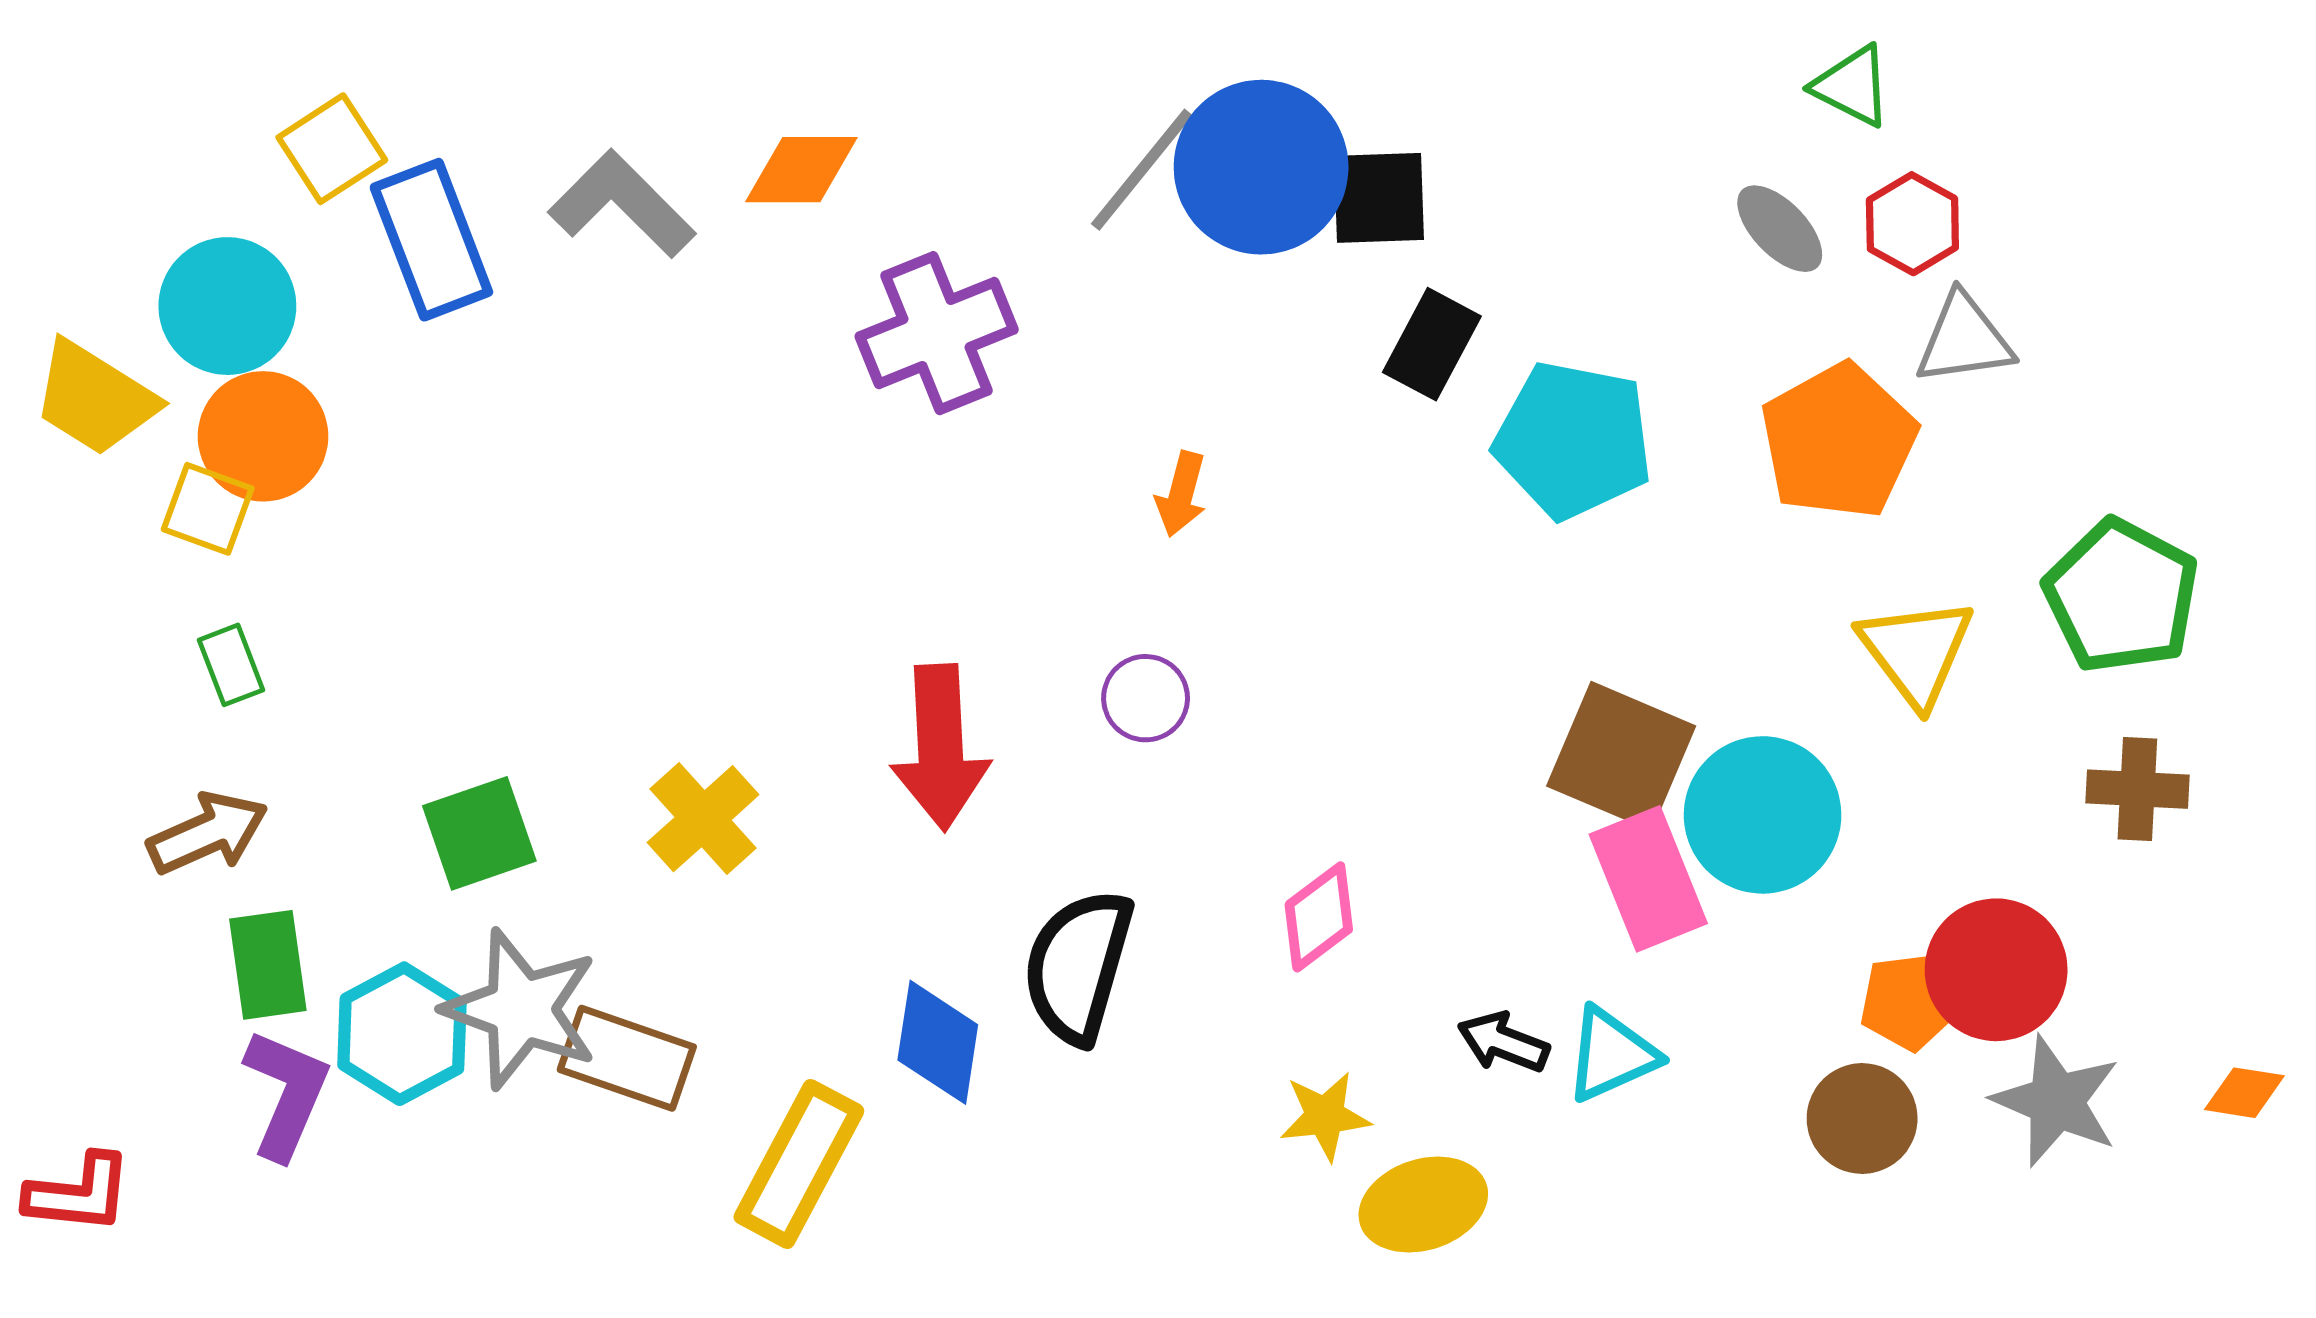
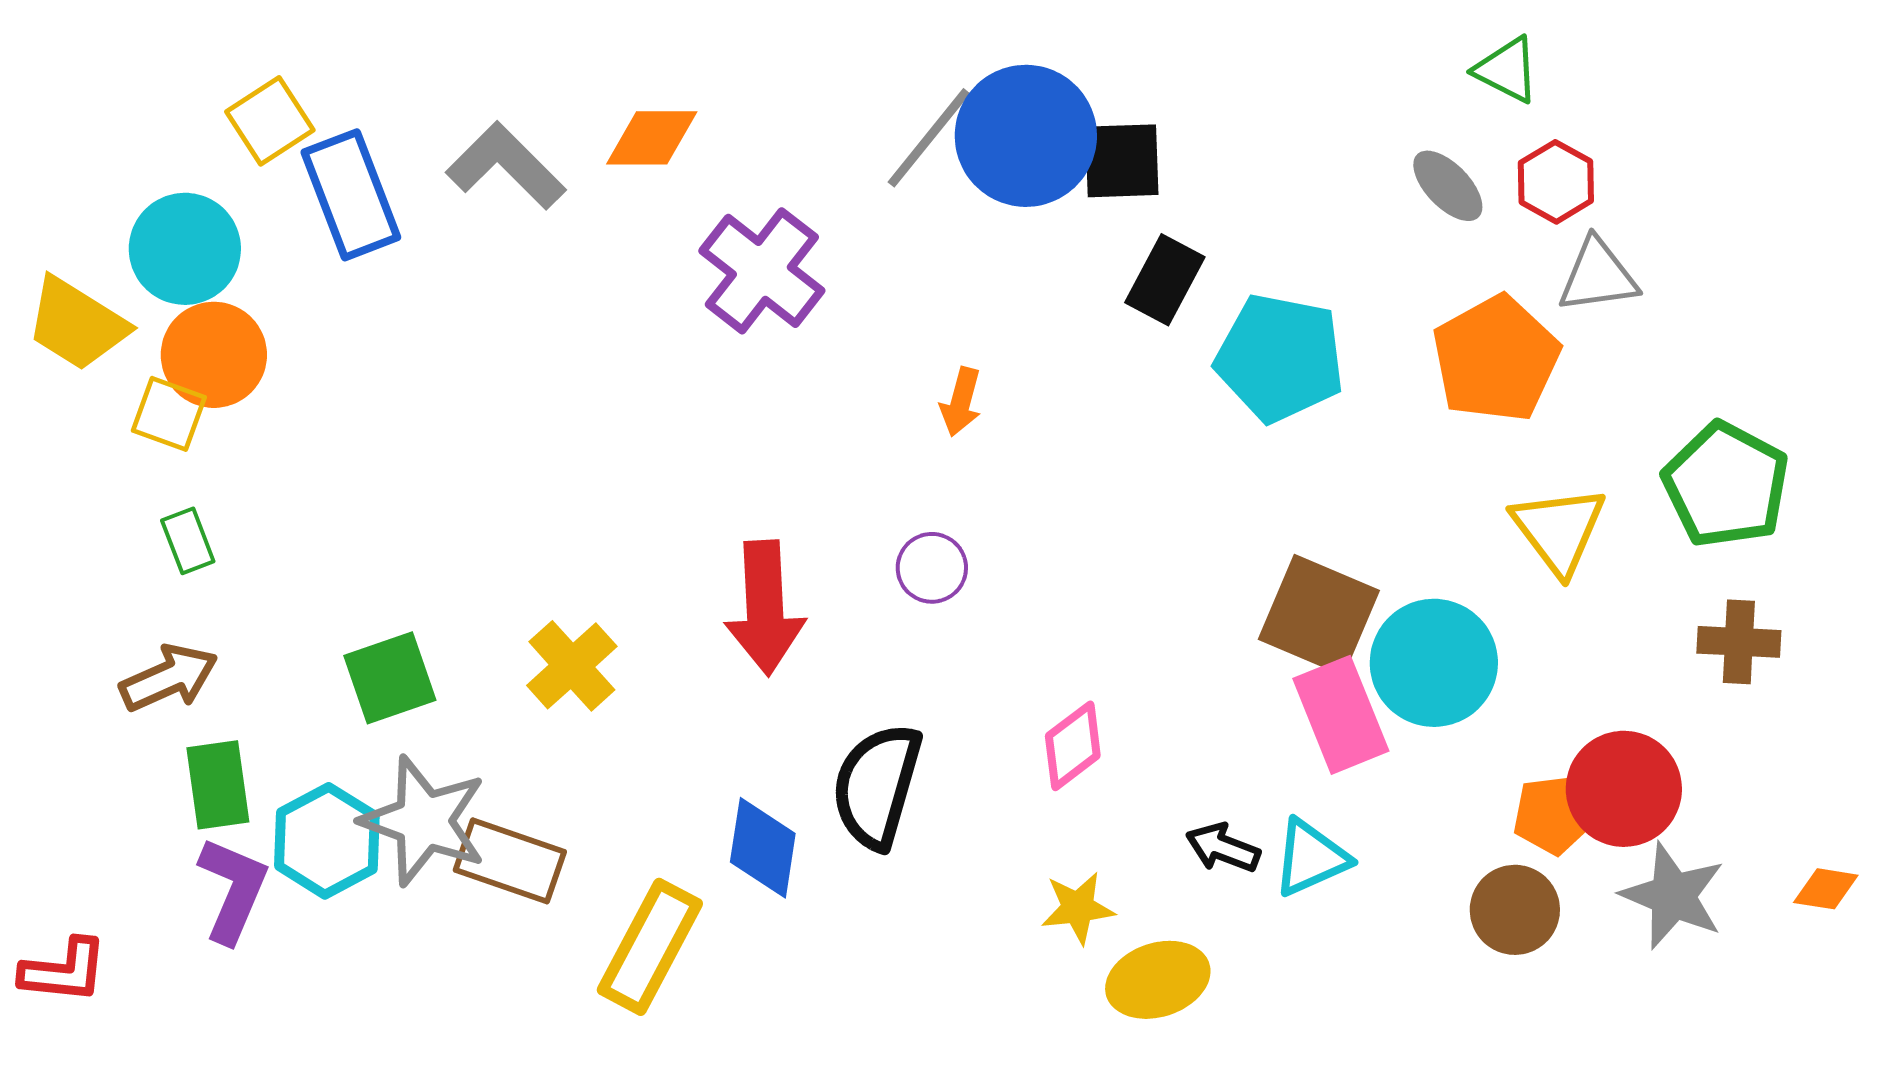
purple cross: (937, 333) -> (762, 271), turned -30

